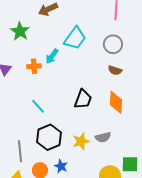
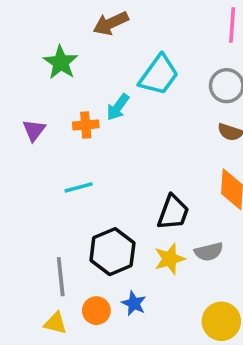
black trapezoid: (83, 99) -> (173, 212), moved
cyan line: (38, 106) -> (79, 187), moved, turned -63

